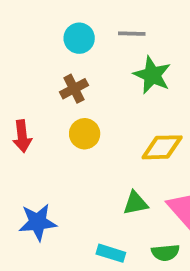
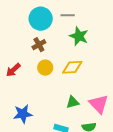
cyan circle: (79, 38) -> (41, 19), size x1.5
red arrow: (22, 136) -> (13, 70), turned 56
yellow diamond: (162, 147) -> (72, 67), moved

